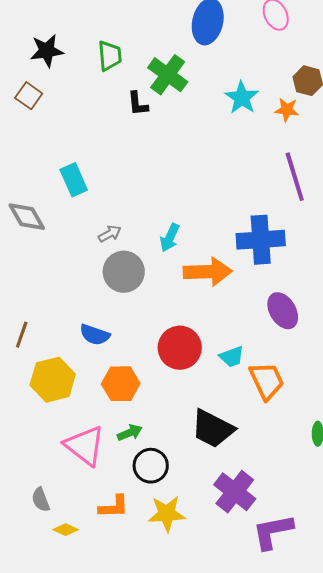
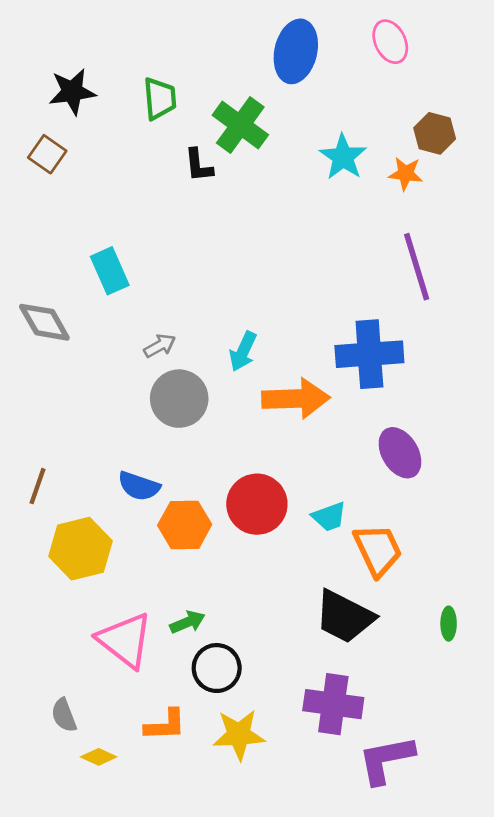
orange hexagon: (121, 384) -> (185, 525), moved
black trapezoid: (213, 429) -> (344, 617), moved
purple cross: (235, 492) -> (333, 704), turned -30

